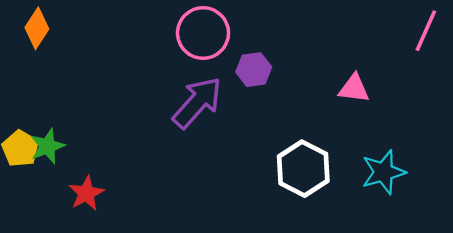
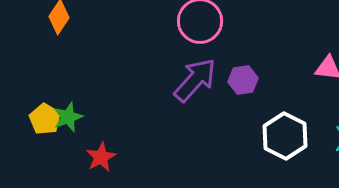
purple hexagon: (254, 70) -> (243, 80), moved

